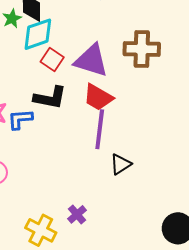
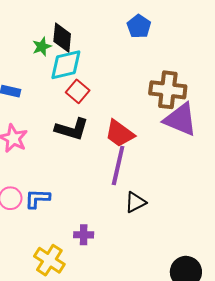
purple triangle: (91, 61) -> (180, 119), moved
blue L-shape: (20, 119) -> (37, 199), moved
purple cross: (77, 214) -> (84, 235), moved, turned 36

